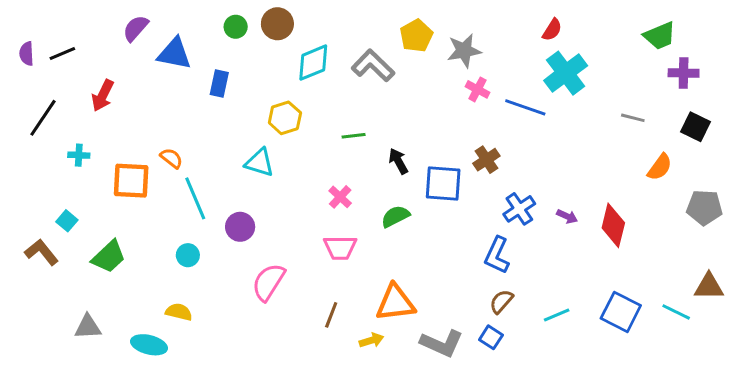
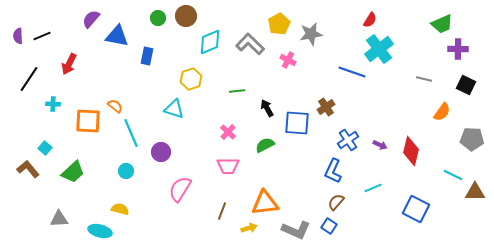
pink cross: (477, 89) -> (288, 60), moved
cyan line: (676, 312) -> (453, 175), moved
cyan line: (557, 315) -> (373, 188), moved

